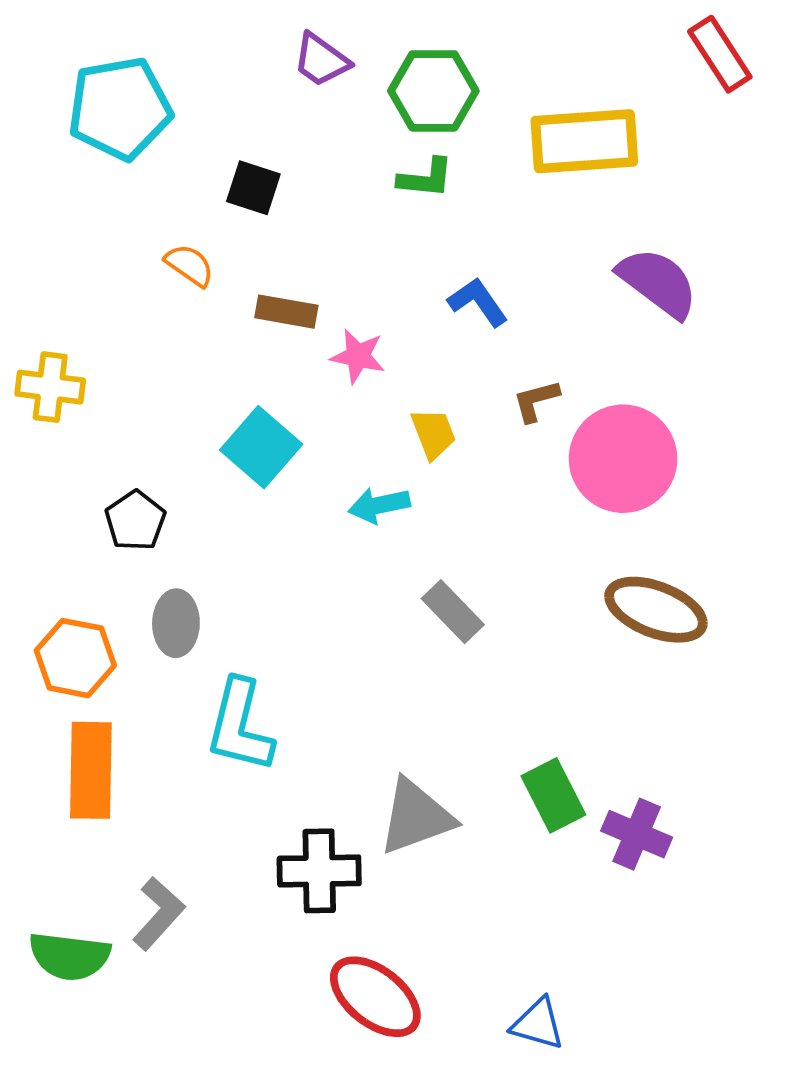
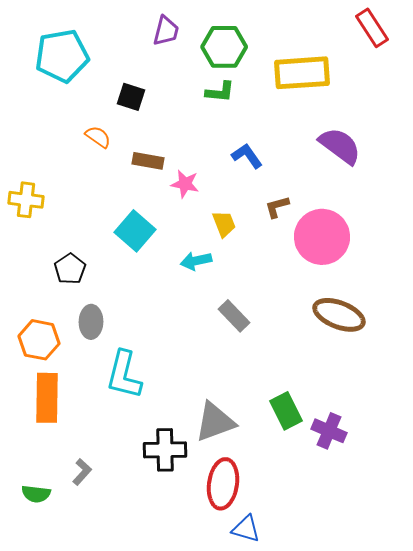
purple trapezoid: (321, 60) -> (166, 31), turned -112
gray L-shape: (159, 914) -> (82, 472), size x0.7
green semicircle: (70, 956) -> (36, 494), size x0.7
red ellipse: (375, 997) -> (223, 484), moved, turned 60
blue triangle: (538, 1024) -> (246, 529), moved

